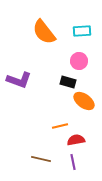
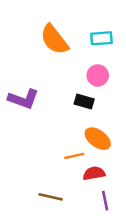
orange ellipse: (84, 101) -> (98, 139), moved
purple line: (73, 162) -> (105, 201), moved

